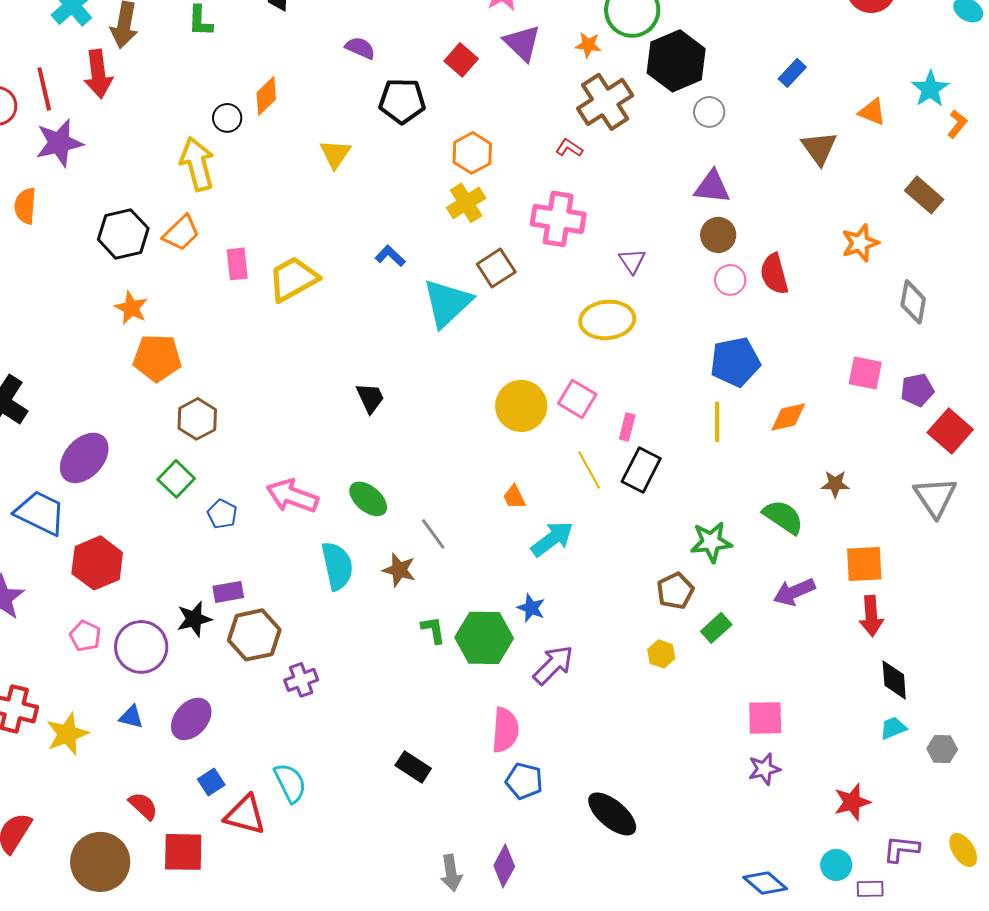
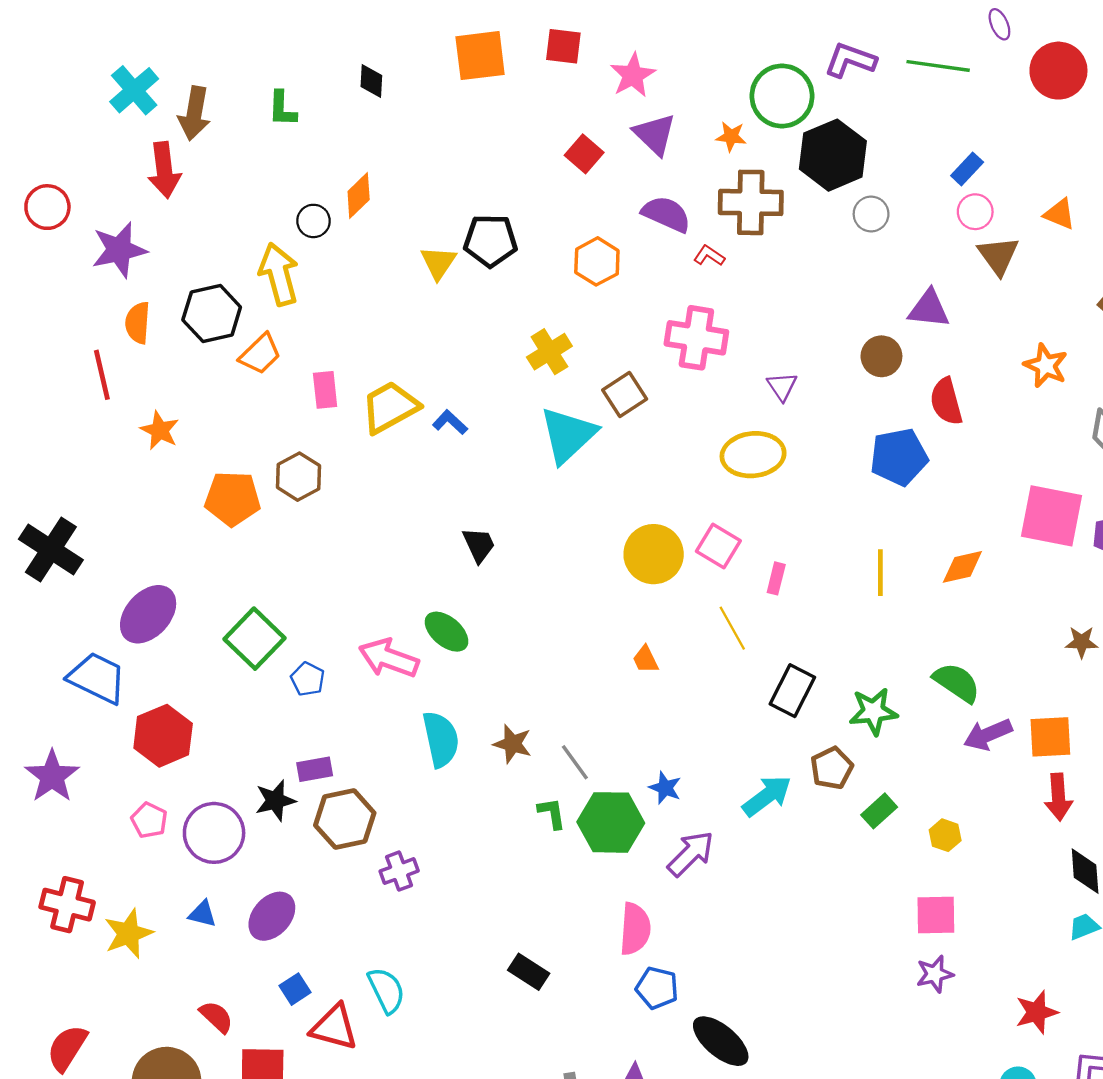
purple semicircle: (360, 48) -> (666, 214), moved, size x1.4
red line: (44, 89) -> (102, 375), moved
black pentagon: (402, 101) -> (490, 241), moved
brown cross: (605, 102) -> (751, 202), turned 34
purple triangle: (712, 187) -> (929, 309), moved
yellow cross: (466, 203) -> (549, 352), moved
orange semicircle: (25, 206) -> (138, 323), moved
black hexagon: (123, 234) -> (212, 313), moved
orange star: (860, 243) -> (1046, 366), turned -30
blue L-shape: (390, 256) -> (450, 422), moved
pink circle: (730, 280) -> (975, 212), moved
orange star: (131, 308) -> (160, 430), moved
blue pentagon: (735, 362) -> (899, 457), moved
pink square: (865, 373) -> (1052, 516), size x1.6
brown hexagon: (197, 419) -> (298, 477), moved
black rectangle: (641, 470) -> (792, 691), moved
green square: (176, 479) -> (254, 639), size x1.4
brown star: (835, 484) -> (1082, 642), moved
green ellipse: (368, 499) -> (447, 632), moved
gray line: (433, 534) -> (575, 762), moved
cyan arrow: (552, 539) -> (767, 796), moved
purple arrow: (794, 592) -> (988, 735), moved
yellow hexagon: (661, 654) -> (945, 835), moved
black ellipse: (612, 814) -> (721, 1041), moved

